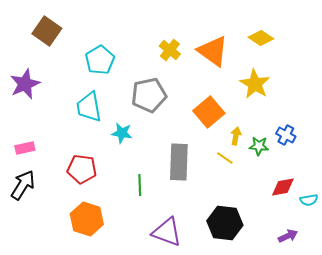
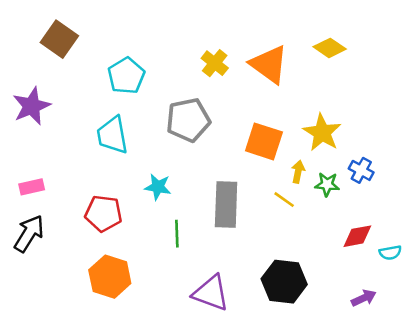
yellow star: (255, 84) -> (322, 133), moved
orange square: (209, 112) -> (264, 141), turned -32
cyan star: (122, 133) -> (158, 187), moved

